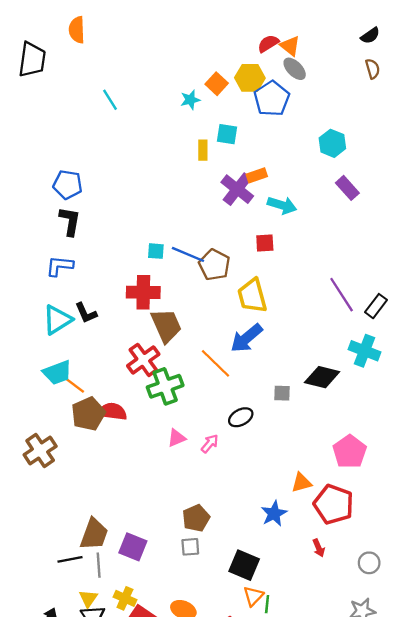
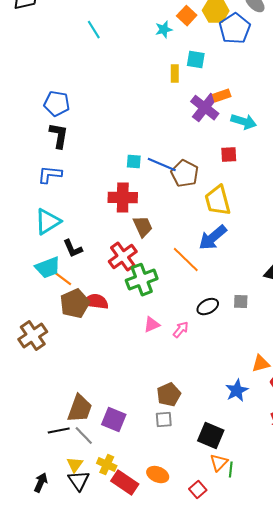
black L-shape: (86, 313) -> (73, 249), moved
brown trapezoid: (166, 326) -> (143, 227), size x0.7
gray square: (282, 393) -> (241, 302), moved
gray line: (99, 565) -> (84, 436), turned -40

